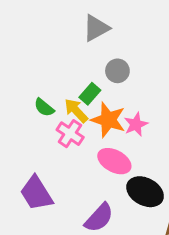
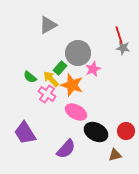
gray triangle: (96, 28) -> (48, 25), moved
gray circle: (117, 71) -> (78, 53), size x1.6
pink star: (136, 124) -> (93, 69), moved

